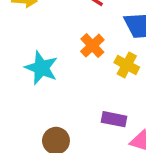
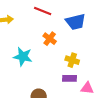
yellow cross: (127, 65) -> (72, 60), moved

